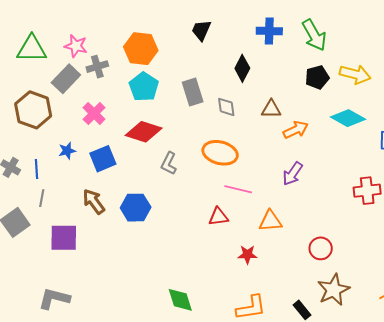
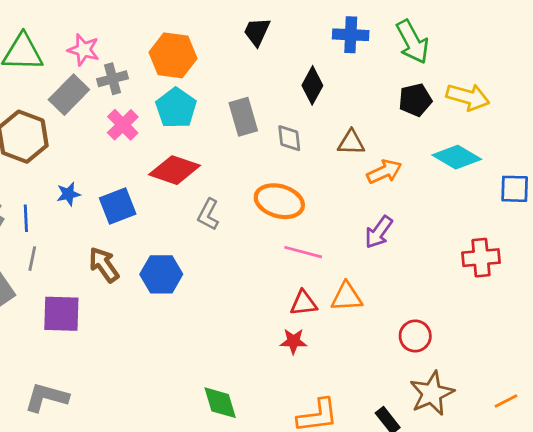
pink cross: (94, 113) -> (123, 125), moved
red triangle: (218, 217) -> (304, 303), moved
red star: (247, 255) -> (293, 341), moved

